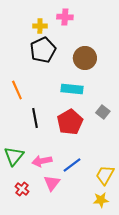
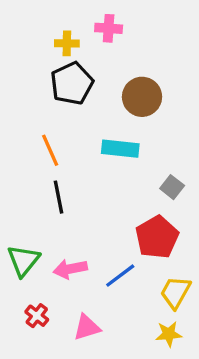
orange line: (17, 90) -> (50, 150), moved
red pentagon: (70, 122) -> (157, 237), moved
pink triangle: (52, 183) -> (87, 327), moved, turned 36

